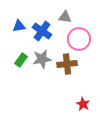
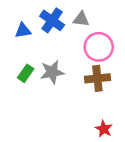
blue cross: (42, 31) -> (52, 20), moved
brown cross: (67, 64) -> (97, 78), moved

